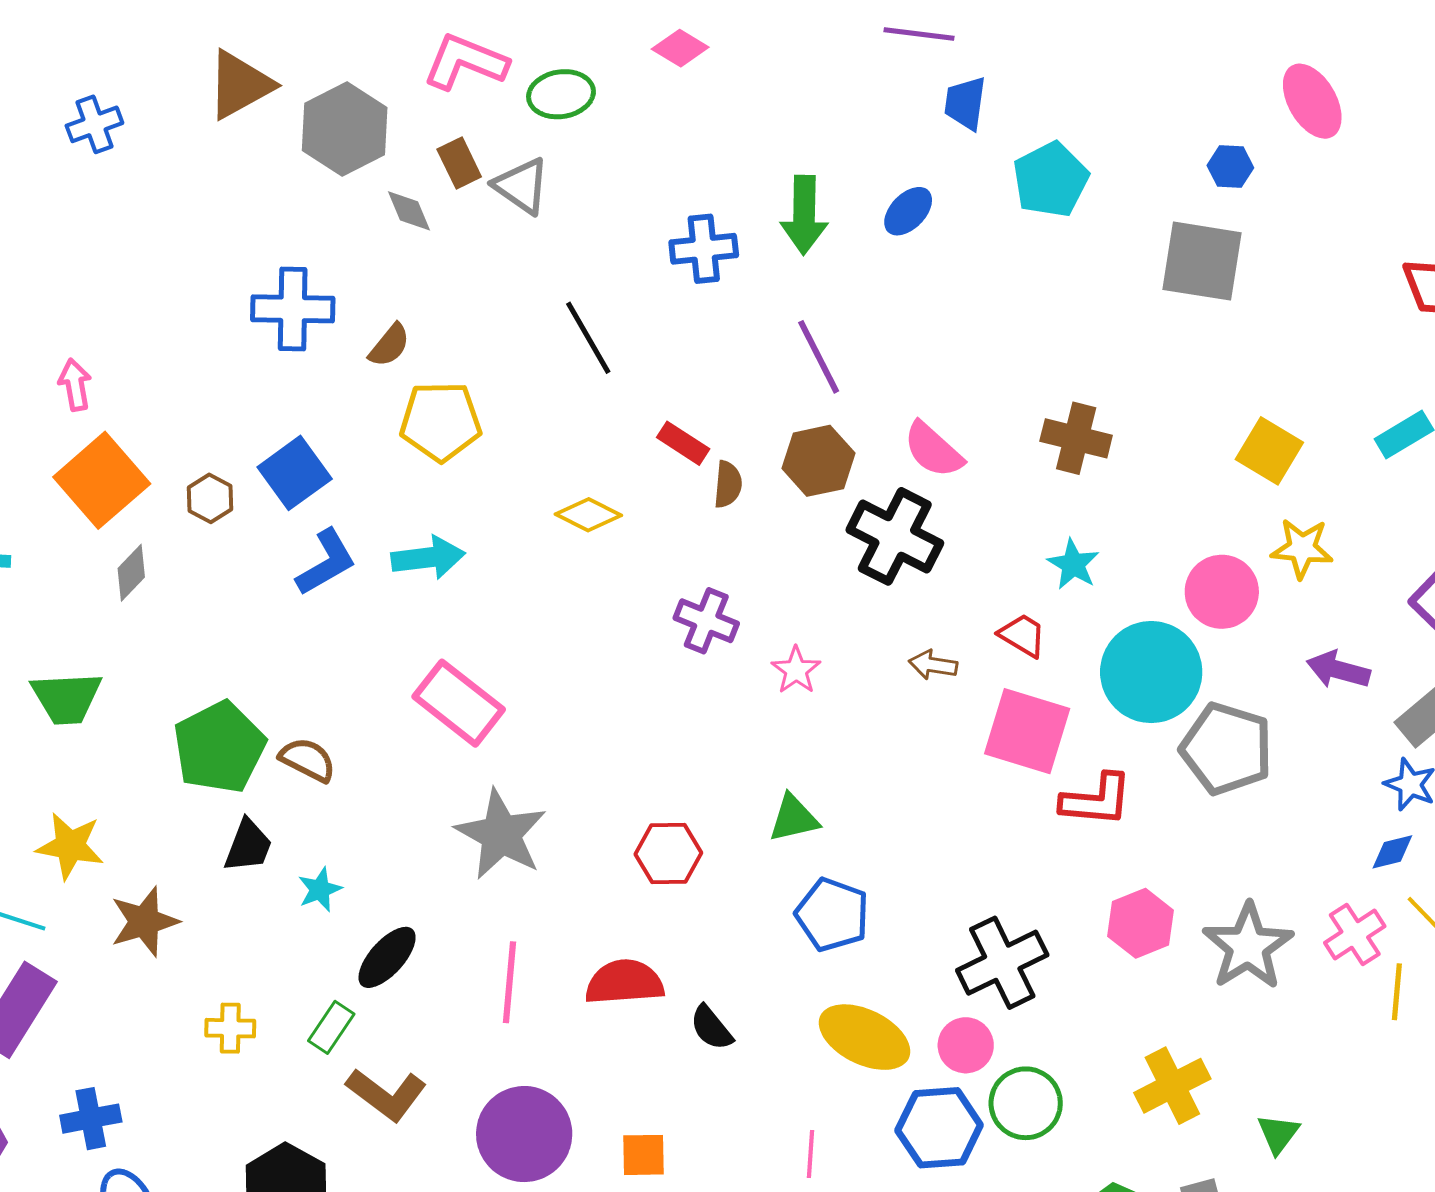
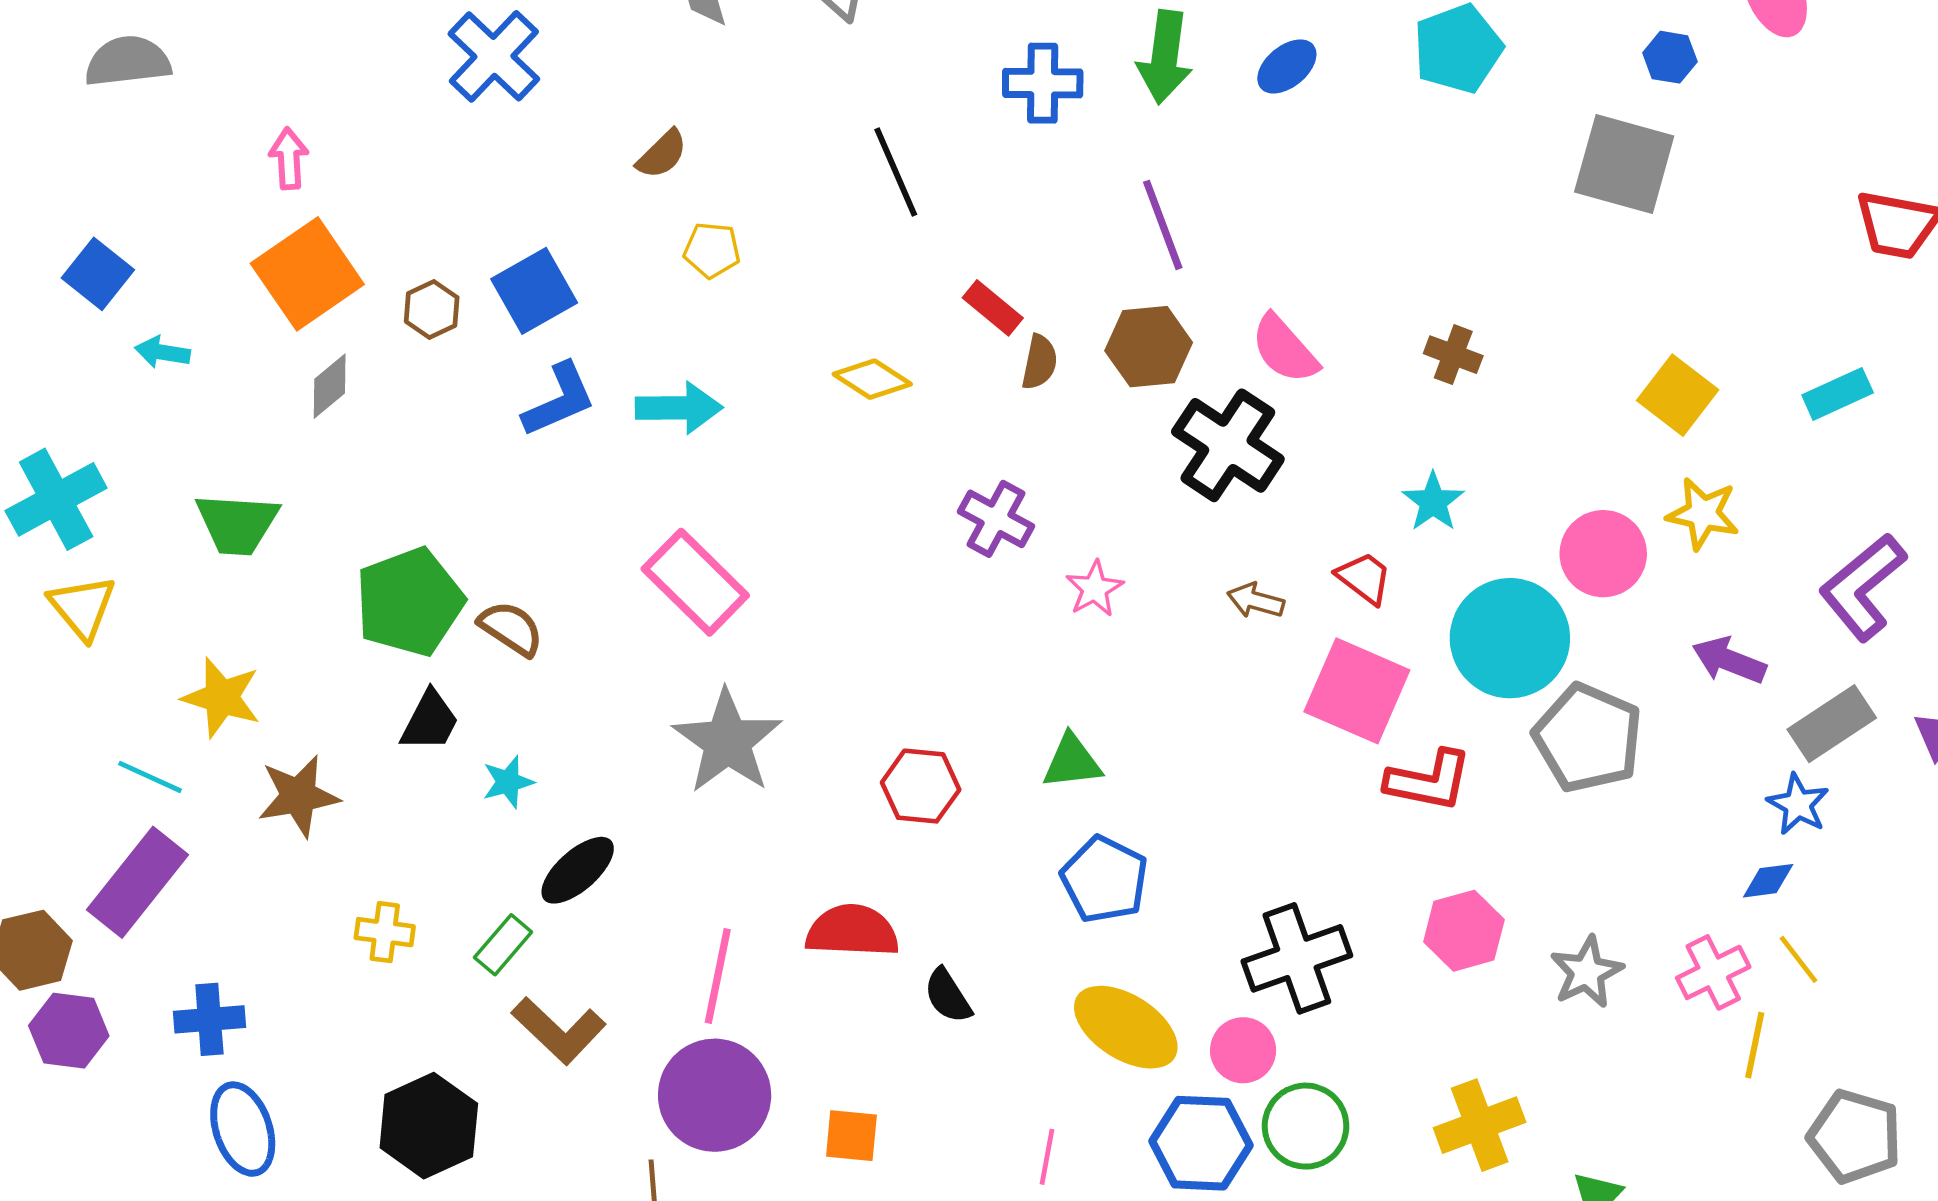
blue cross: (293, 309) -> (494, 56), moved, turned 36
yellow pentagon: (441, 421) -> (712, 250), size x0.6
brown cross: (1076, 438) -> (1453, 355), size x0.7
gray star: (1248, 946) -> (1587, 972), size x0.7
pink line: (509, 982) -> (718, 976), moved

